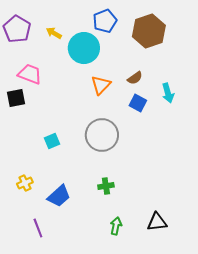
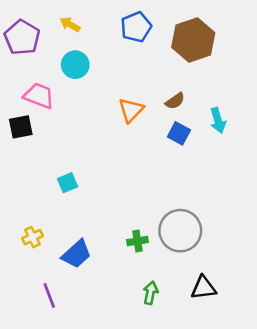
yellow arrow: (54, 33) -> (70, 24), moved
cyan circle: (84, 48) -> (75, 65), moved, size x0.7
gray circle: (102, 135) -> (180, 231), moved

